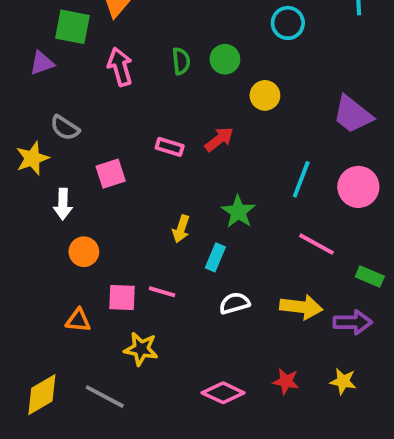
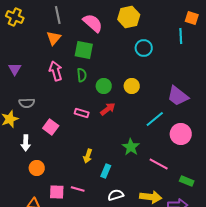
green square: (72, 27) -> (84, 50), moved
green circle: (225, 59) -> (104, 86), moved
green semicircle: (181, 61) -> (82, 75), moved
purple triangle: (42, 63) -> (15, 69), turned -40
gray semicircle: (65, 128) -> (27, 103), turned -35
pink square: (111, 174) -> (51, 127), turned -35
cyan line: (301, 179) -> (155, 119), moved, turned 30
green star: (238, 212) -> (131, 147), moved

